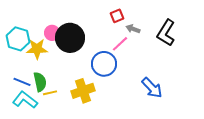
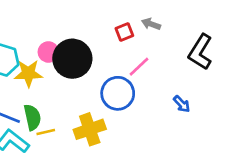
red square: (117, 16) -> (124, 32), moved
gray arrow: (133, 29) -> (151, 24), moved
blue arrow: (152, 88) -> (182, 104), moved, size x0.6

